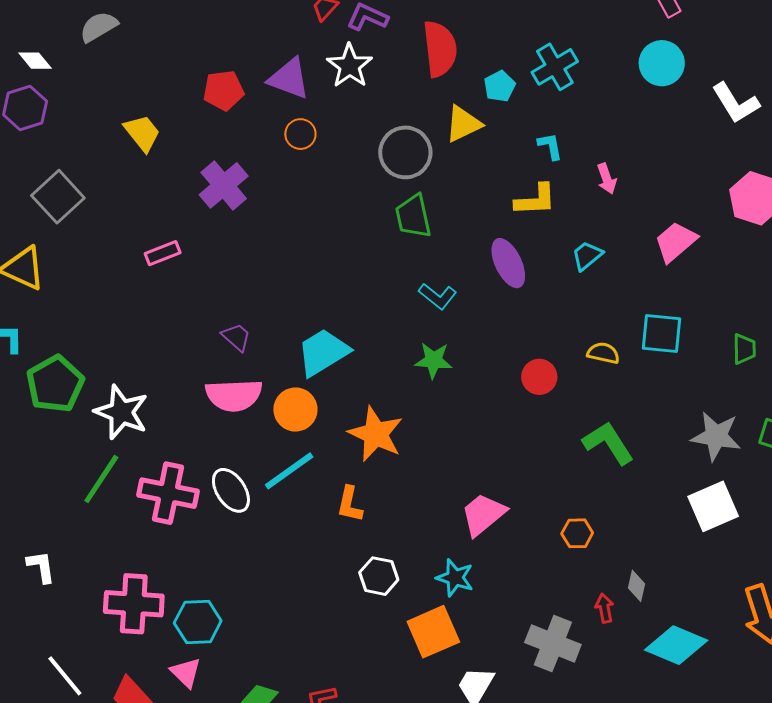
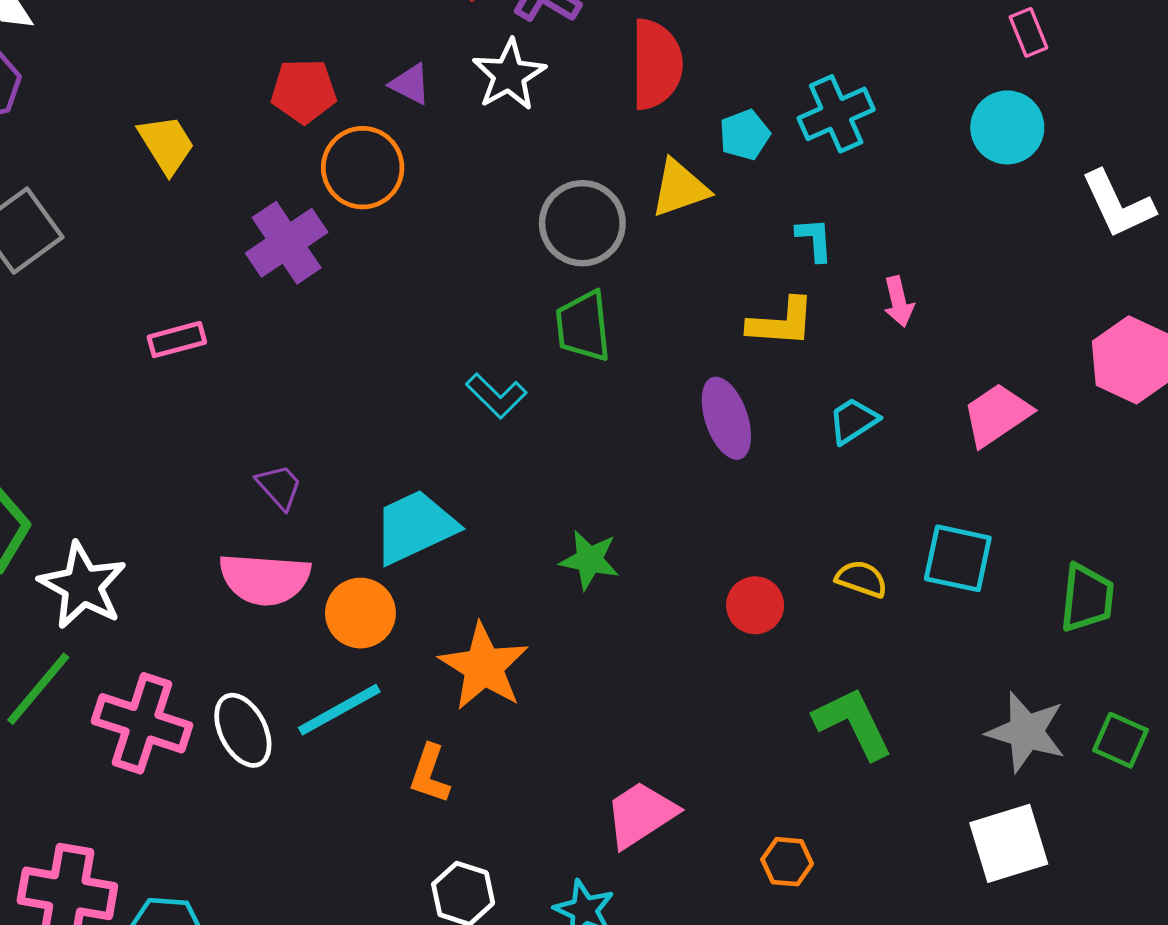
purple triangle: (289, 78) -> (410, 84), size x0.6
orange circle: (300, 134) -> (363, 168), moved, size x1.6
cyan L-shape: (438, 296) -> (496, 396), moved
green trapezoid: (744, 349) -> (1087, 598), size x1.4

